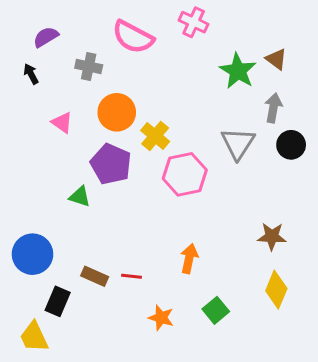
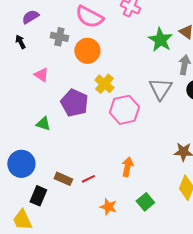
orange circle: (117, 112) -> (87, 51), moved
green triangle: (80, 197) -> (43, 124), moved
red line: (132, 276) -> (88, 179), turned -32

